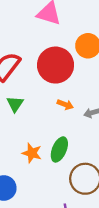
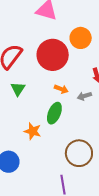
green ellipse: (59, 149) -> (54, 113), moved

